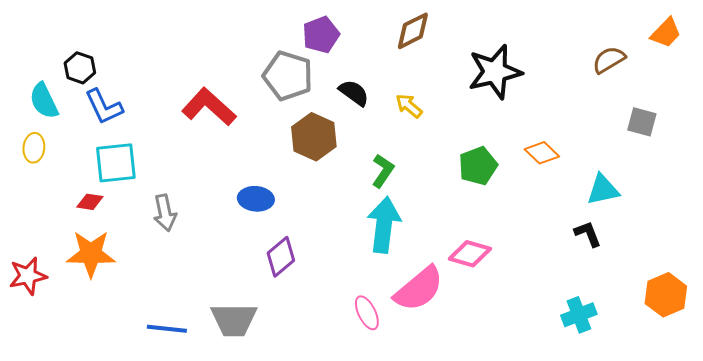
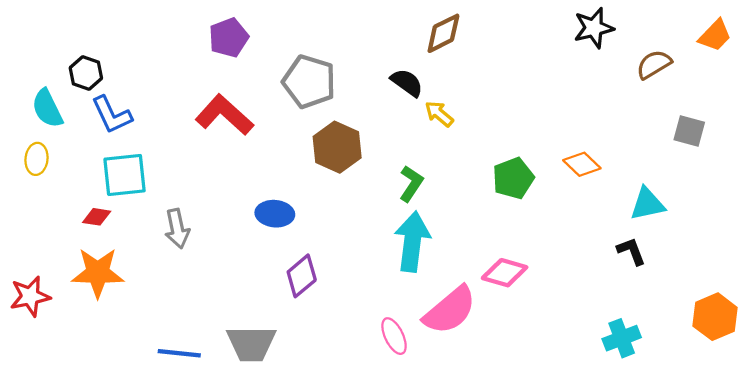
purple pentagon: (321, 35) -> (229, 38), moved
black star: (495, 72) -> (594, 28), moved, size x0.7
black semicircle: (354, 93) -> (407, 83), moved

